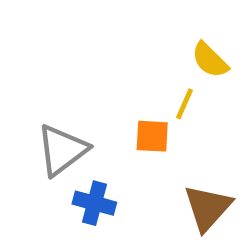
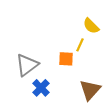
blue cross: (94, 203) -> (41, 88), turned 30

